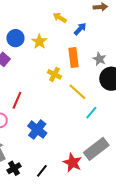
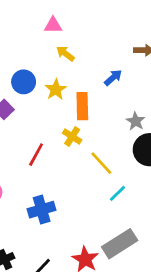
yellow arrow: (60, 18) -> (65, 54), moved
orange rectangle: (73, 57) -> (82, 106), moved
red line: (17, 100) -> (36, 155), moved
blue cross: (37, 130) -> (42, 210), turned 30

